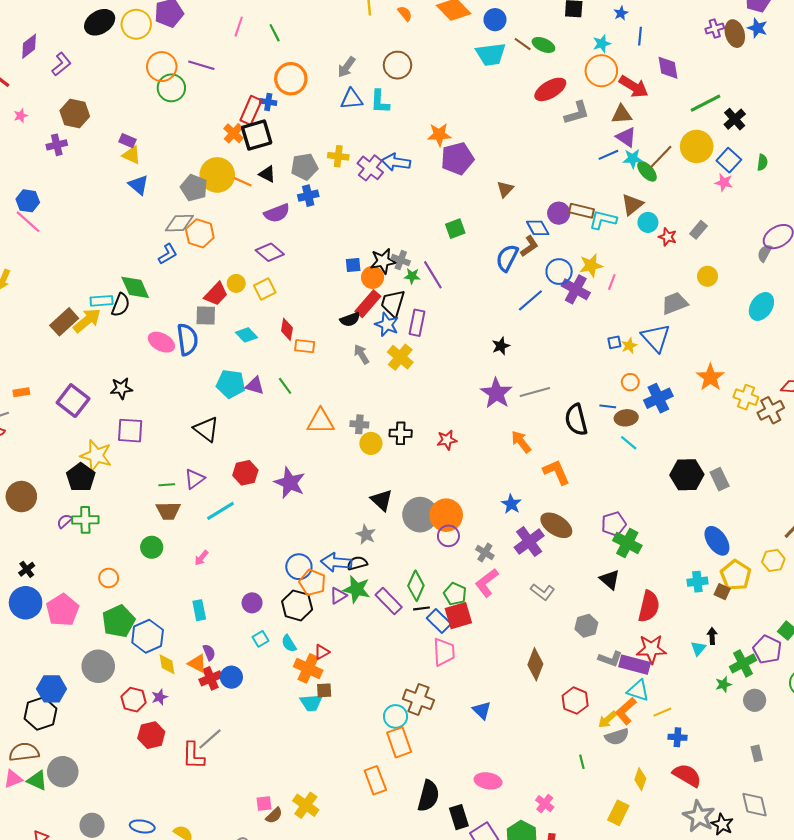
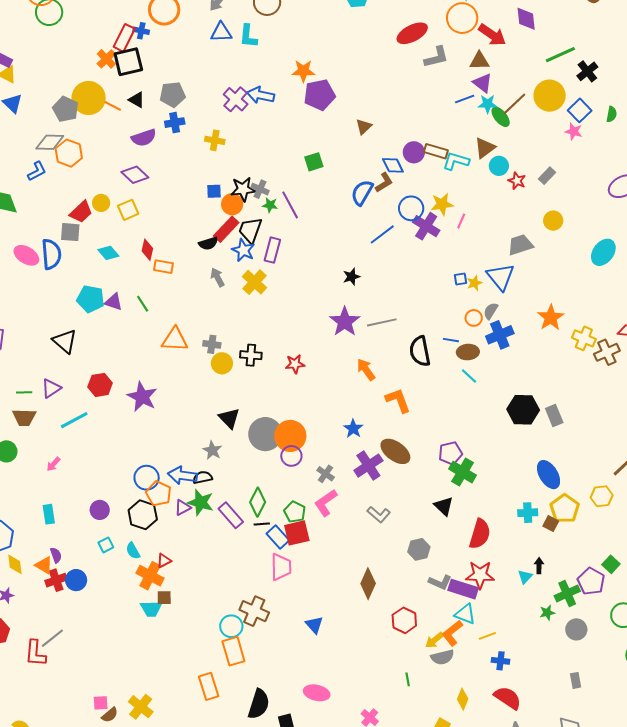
yellow cross: (338, 156) -> (215, 140), moved
gray semicircle: (765, 253) -> (491, 311), moved

